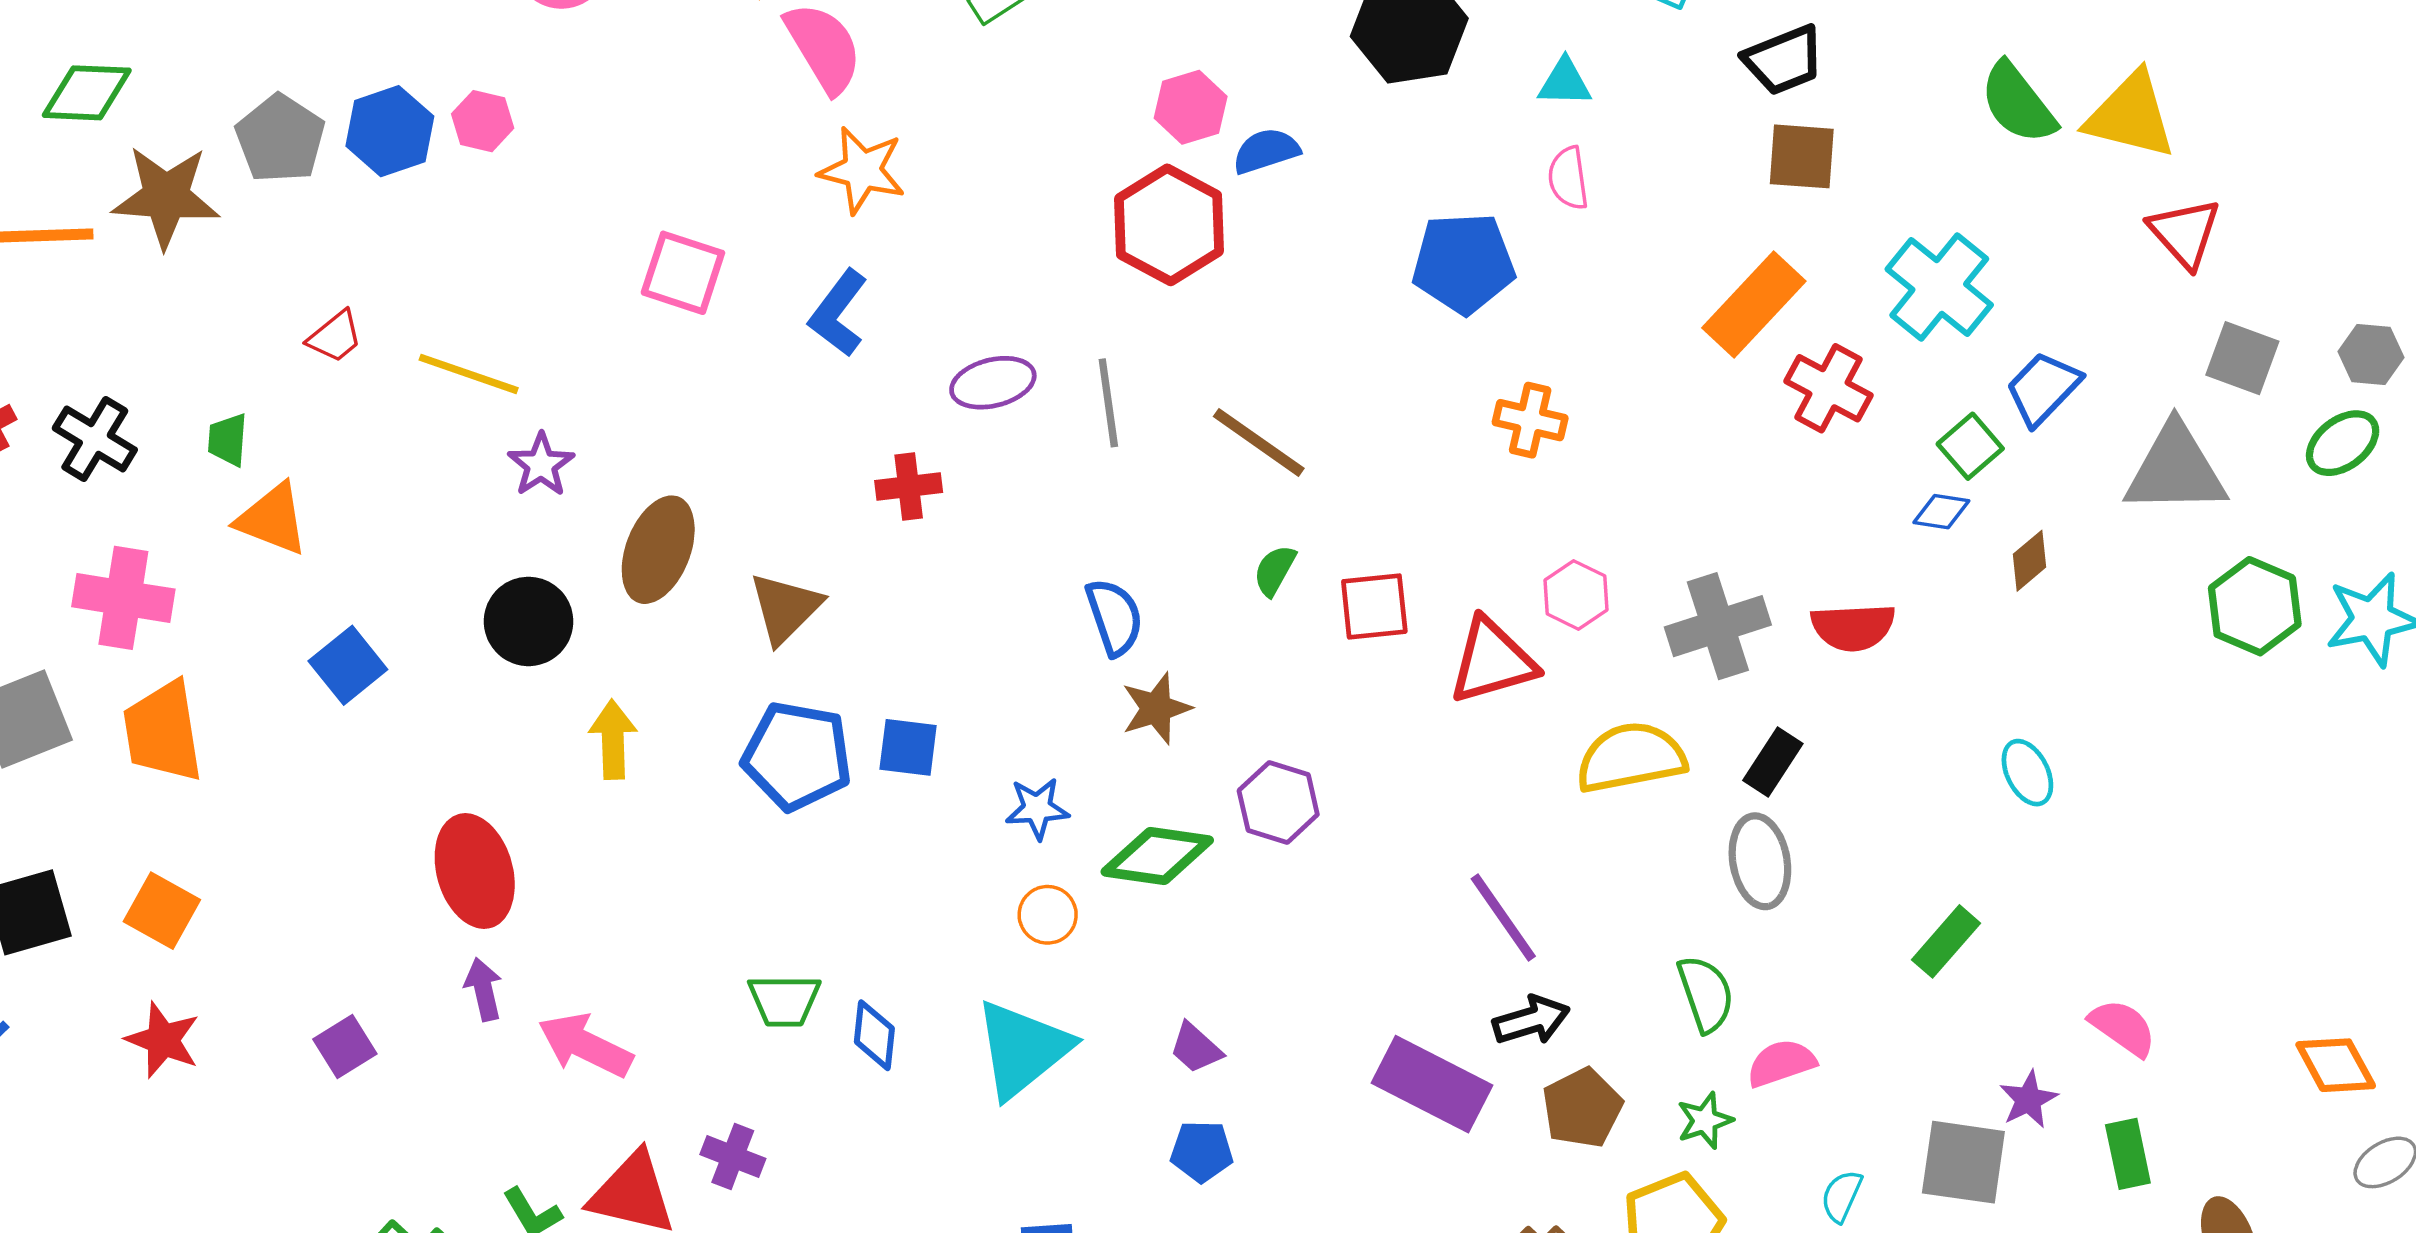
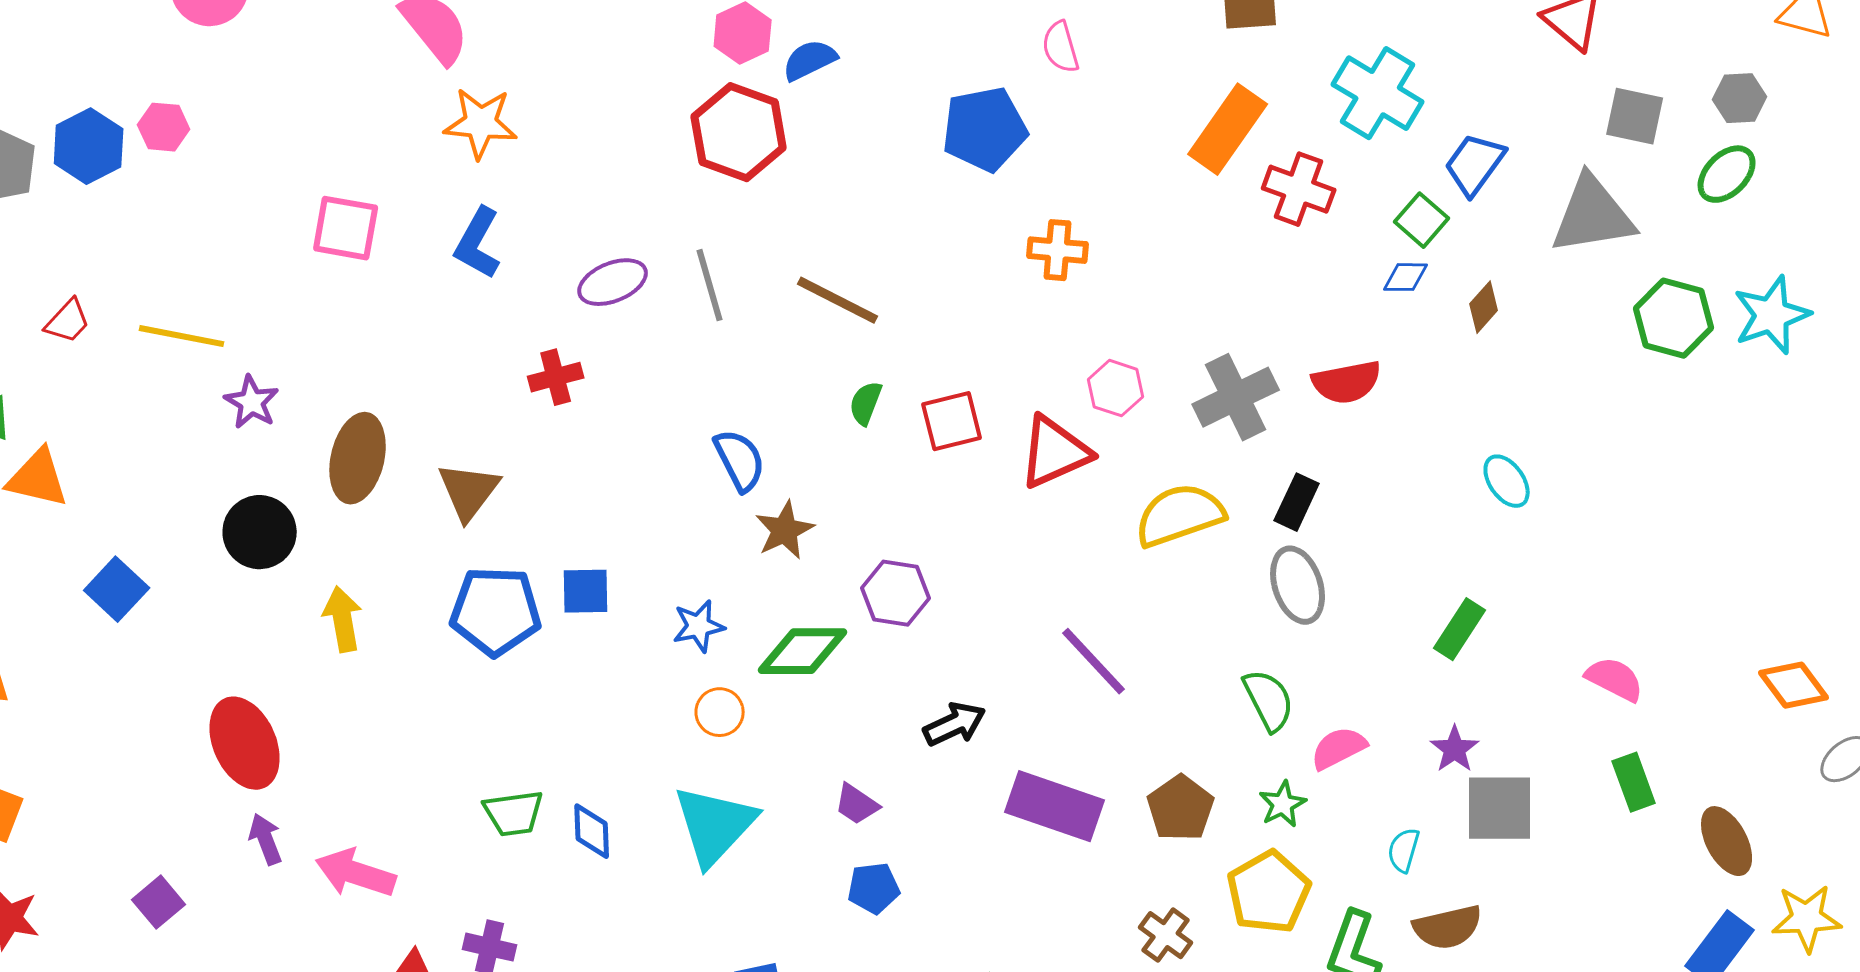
black arrow: (1531, 1020) -> (955, 724), moved
purple star: (2028, 1099) -> (1455, 749), moved

